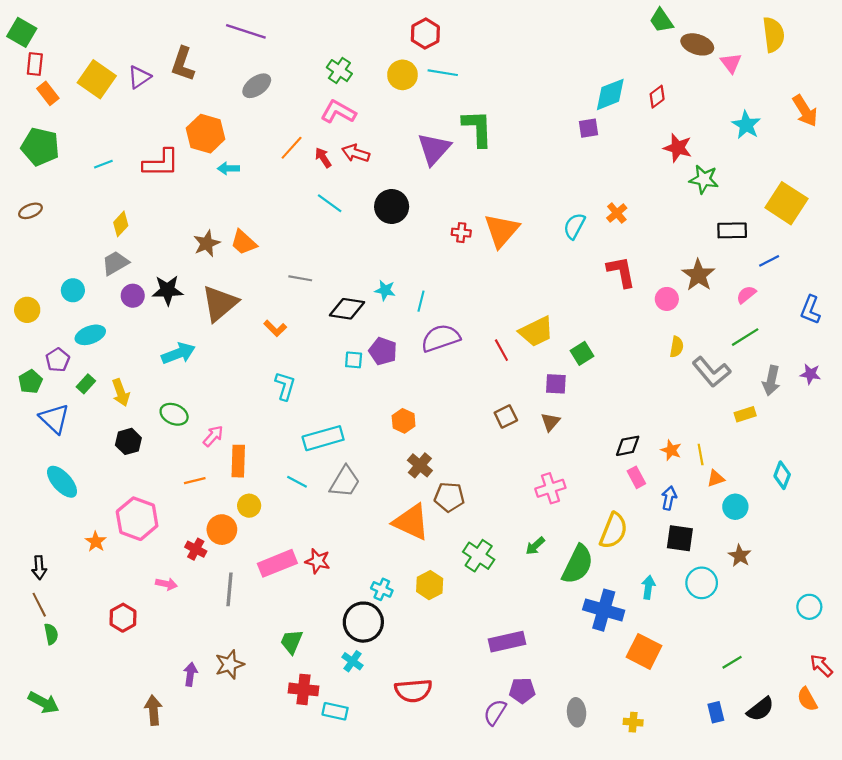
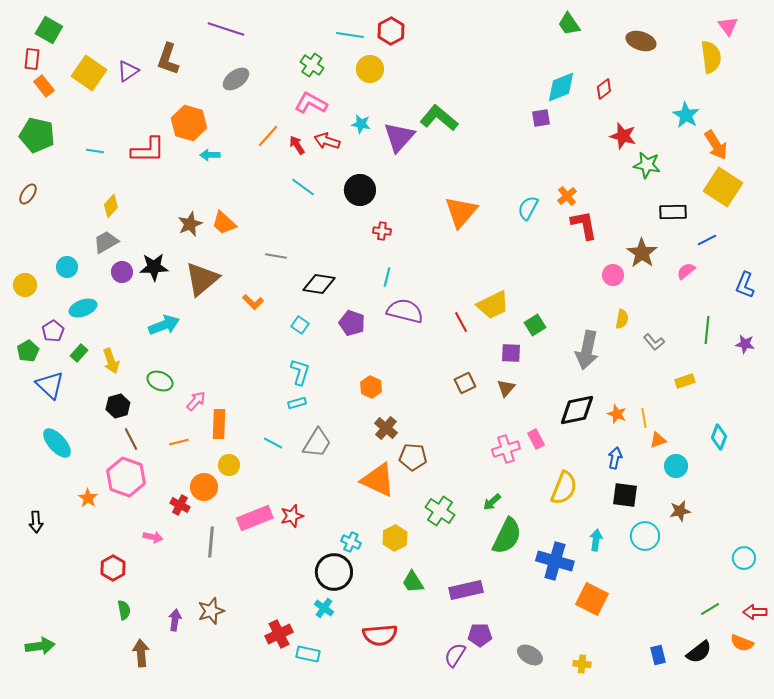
green trapezoid: (661, 20) -> (569, 24), moved
green square: (22, 32) -> (49, 30), moved
yellow semicircle: (773, 35) -> (711, 57), moved
pink triangle: (731, 63) -> (728, 26), moved
cyan line: (443, 73) -> (350, 35), moved
orange arrow: (805, 111) -> (716, 145), moved
green L-shape: (478, 128) -> (439, 118), turned -48
cyan line: (103, 164) -> (95, 151), turned 30
brown ellipse: (30, 211) -> (28, 194), turned -35
red cross: (461, 233) -> (382, 231), moved
red L-shape: (621, 272) -> (584, 225), moved
cyan star: (385, 290) -> (361, 124), moved
green line: (745, 337) -> (707, 330), moved, turned -52
purple semicircle: (441, 338) -> (405, 311), turned 33
cyan square: (354, 360) -> (300, 325), moved, turned 30
gray L-shape: (711, 372) -> (654, 342), size x0.6
gray arrow: (771, 381) -> (587, 350), moved, size x1.4
cyan L-shape: (285, 386) -> (300, 372), moved
cyan rectangle: (323, 438) -> (297, 403), size x0.5
black diamond: (628, 446) -> (577, 410), size x1.5
pink rectangle: (636, 477) -> (536, 439), moved
brown star: (740, 556) -> (680, 511), turned 30
red star: (318, 561) -> (292, 516), turned -30
green semicircle: (578, 564) -> (507, 536), moved
brown line: (39, 605) -> (131, 439), moved
green semicircle: (51, 634) -> (124, 610), moved
green trapezoid: (292, 642) -> (413, 582), moved, turned -55
green line: (732, 662) -> (710, 609), moved
red arrow: (821, 666) -> (755, 612), turned -45
red cross: (303, 689) -> (279, 634), turned -32
orange semicircle: (807, 699) -> (742, 643), turned -40
green arrow: (44, 703) -> (40, 646), turned -36
gray ellipse: (577, 712) -> (530, 655), turned -55

